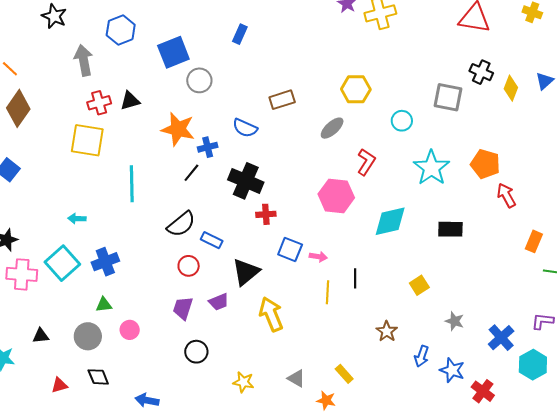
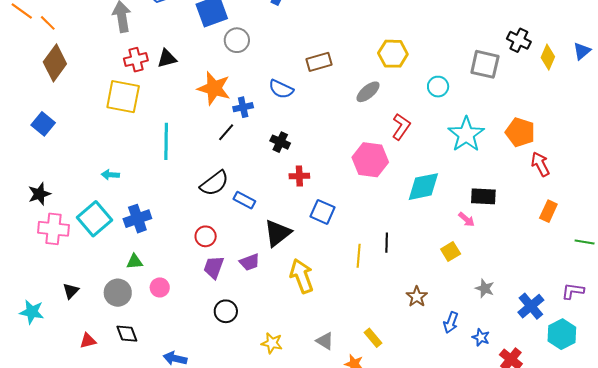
black cross: (246, 181) -> (280, 142), size x0.6
orange rectangle: (534, 241) -> (548, 211), moved
pink arrow: (318, 257) -> (466, 219), moved, turned 30
red circle: (189, 266) -> (206, 236), moved
black triangle: (41, 336) -> (71, 291), turned -42
blue star: (452, 370) -> (481, 337), size x0.7

